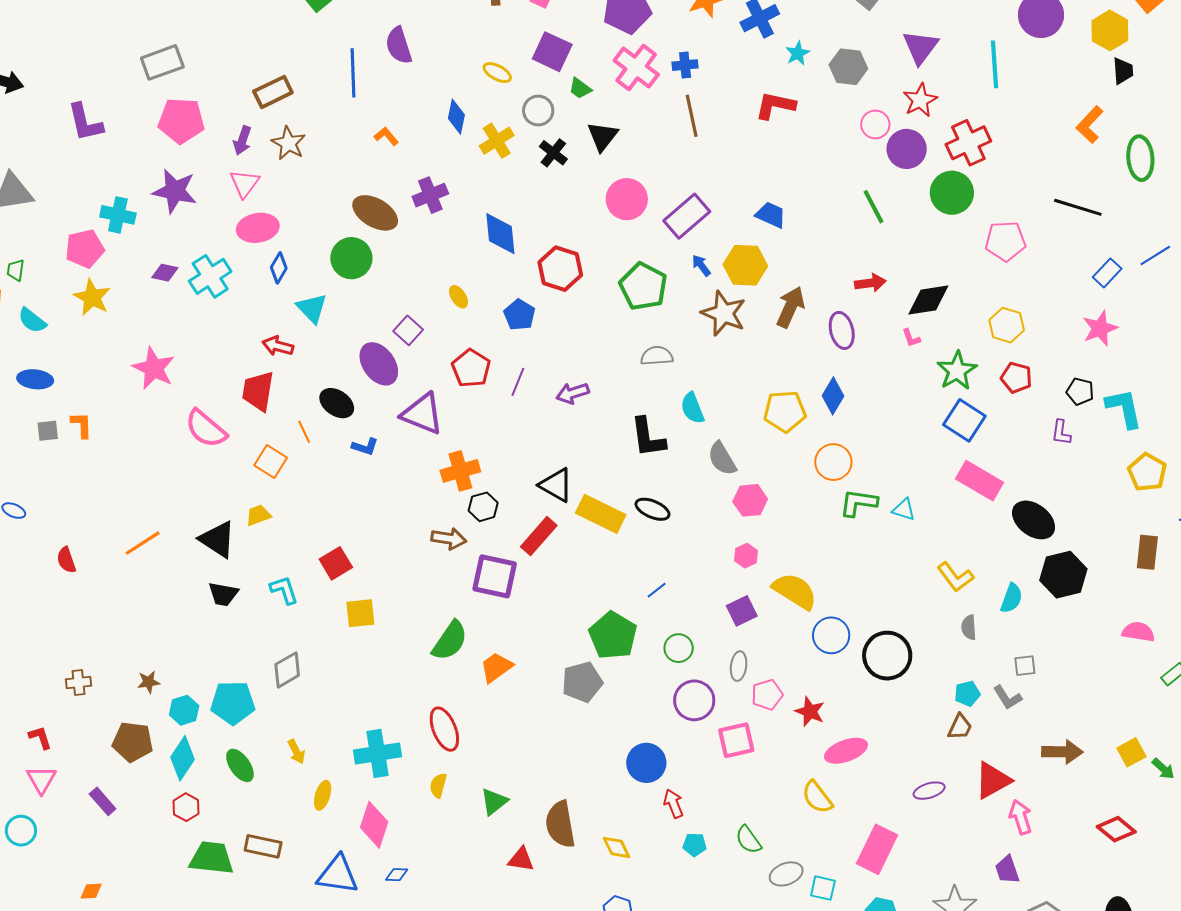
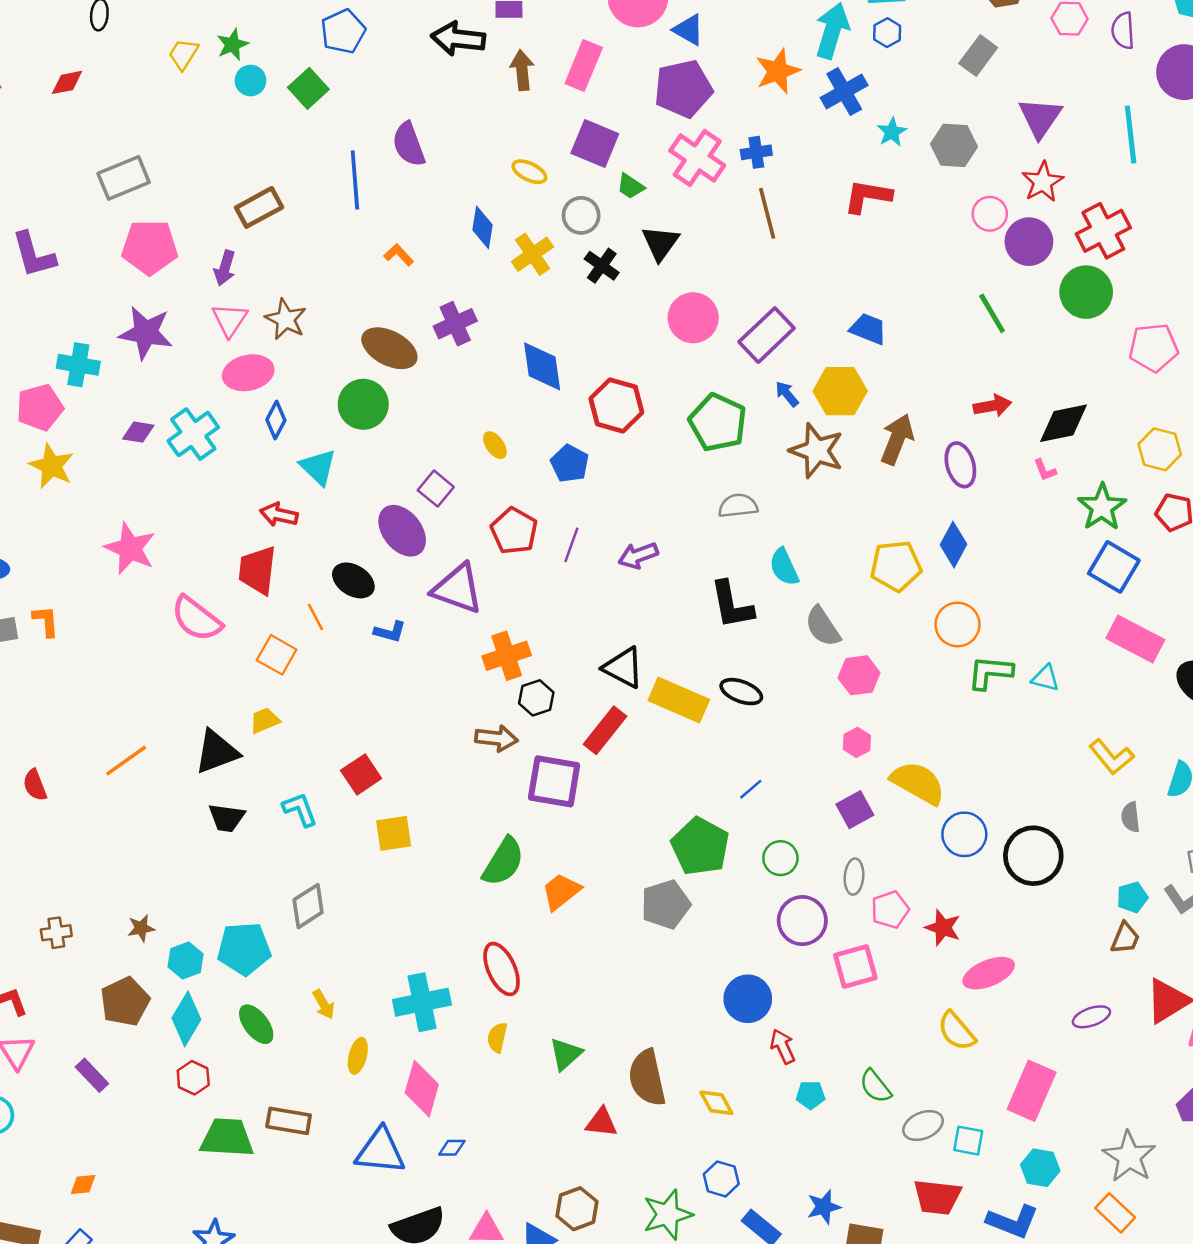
brown star: (289, 143) -> (286, 319), moved
black triangle: (217, 539) -> (217, 752), turned -51
brown pentagon: (133, 742) -> (125, 1002), turned -30

